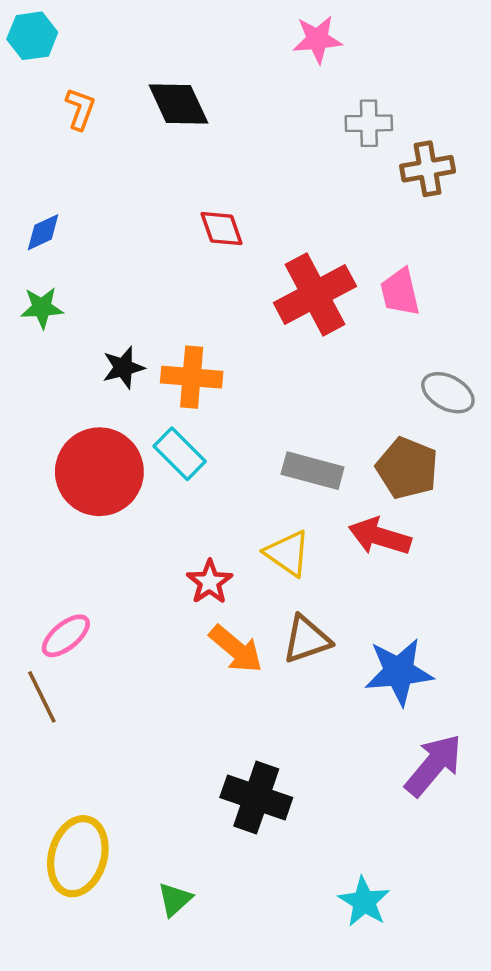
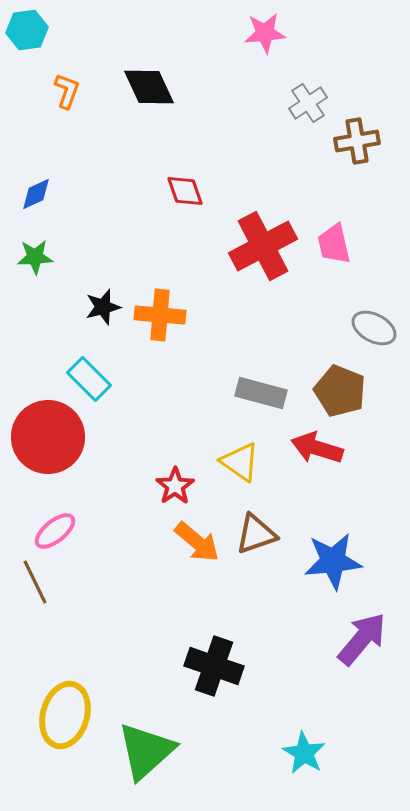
gray cross: (369, 123) -> (308, 103), turned -33
cyan rectangle: (180, 454) -> (89, 379), moved
red circle: (99, 472) -> (48, 437), moved
green triangle: (175, 899) -> (146, 751), size x2.0

